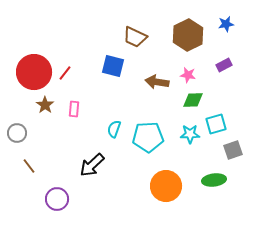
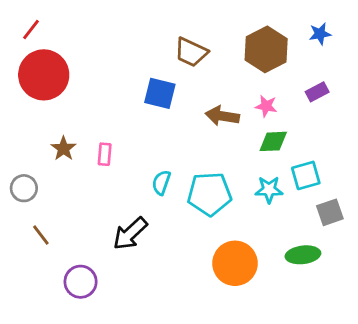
red circle: (34, 72) -> (44, 75), moved
red line: (65, 73) -> (31, 30), moved

